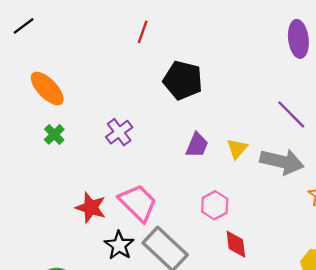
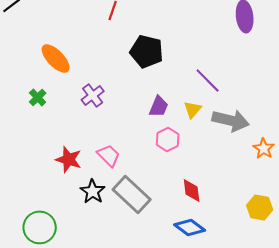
orange ellipse: (47, 88) -> (56, 58), moved
purple line: (291, 114) -> (208, 80), moved
pink trapezoid: (138, 203) -> (109, 155), size x0.7
pink hexagon: (215, 205) -> (168, 139), moved

